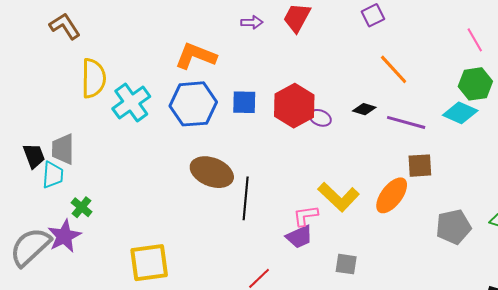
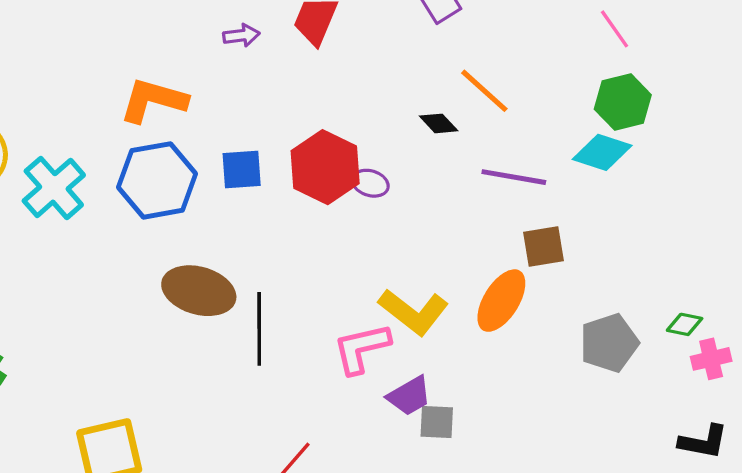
black diamond: (364, 109) -> (439, 123), moved, turned 35
pink L-shape: (305, 216) -> (361, 348), size x1.4
purple trapezoid: (299, 237) -> (409, 396), moved

